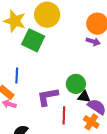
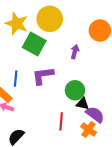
purple arrow: (93, 42) -> (75, 52), moved, turned -96
purple L-shape: (48, 97) -> (43, 76), moved

